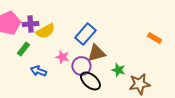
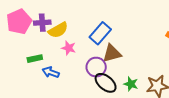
green rectangle: (23, 49) -> (35, 59), moved, turned 40
pink star: (62, 57) -> (69, 48), moved
green star: (118, 70) -> (131, 84), moved

